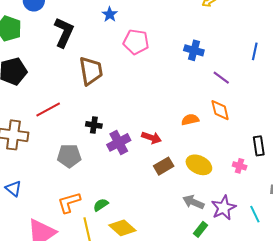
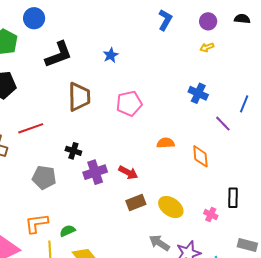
blue star: (110, 14) -> (111, 55), moved
black L-shape: (64, 32) -> (59, 55), turned 36
pink pentagon: (136, 42) -> (129, 103), moved, turned -30
blue cross: (194, 50) -> (198, 93), moved
purple line: (221, 78) -> (223, 124), moved
orange semicircle: (190, 120) -> (166, 143), moved

